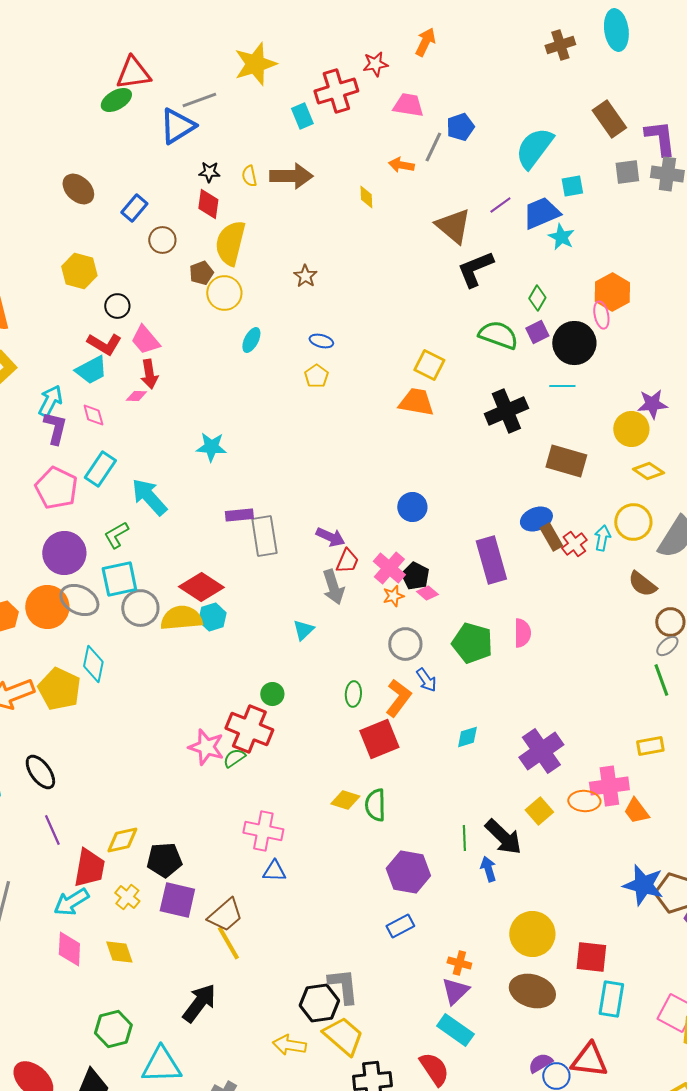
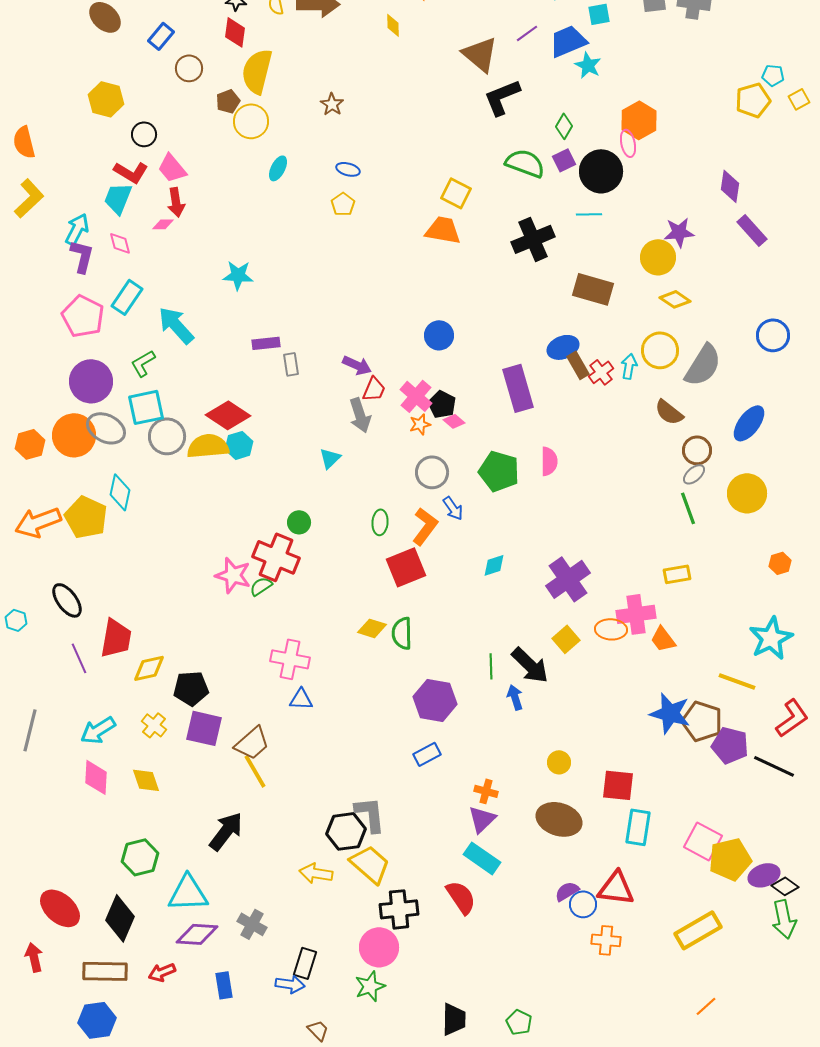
cyan trapezoid: (91, 370) -> (118, 198), turned 140
gray rectangle: (264, 536) -> (291, 364), size x0.6
red trapezoid: (89, 868) -> (116, 638), moved
yellow circle: (532, 934) -> (559, 762), size x0.5

